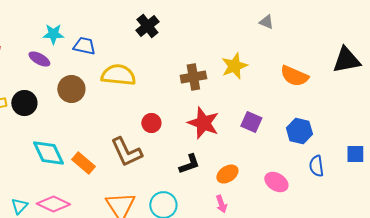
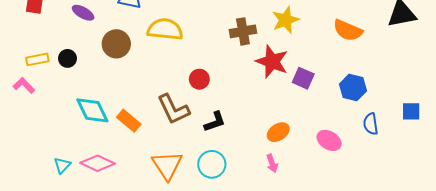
black circle: (24, 103) -> (67, 58), size x0.7
red star: (203, 123) -> (272, 62), moved
black L-shape: (189, 164) -> (215, 122), moved

